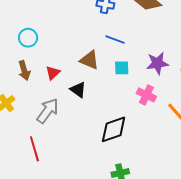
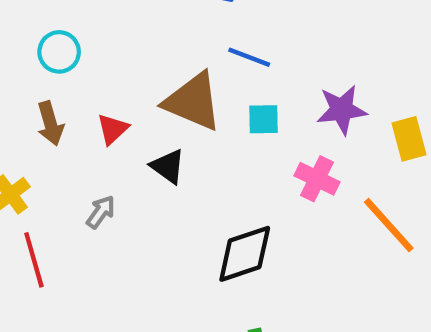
brown triangle: (89, 60) -> (193, 102), size x1.4
gray arrow: (48, 111) -> (101, 212), size x0.6
red line: (34, 149) -> (34, 260), moved

